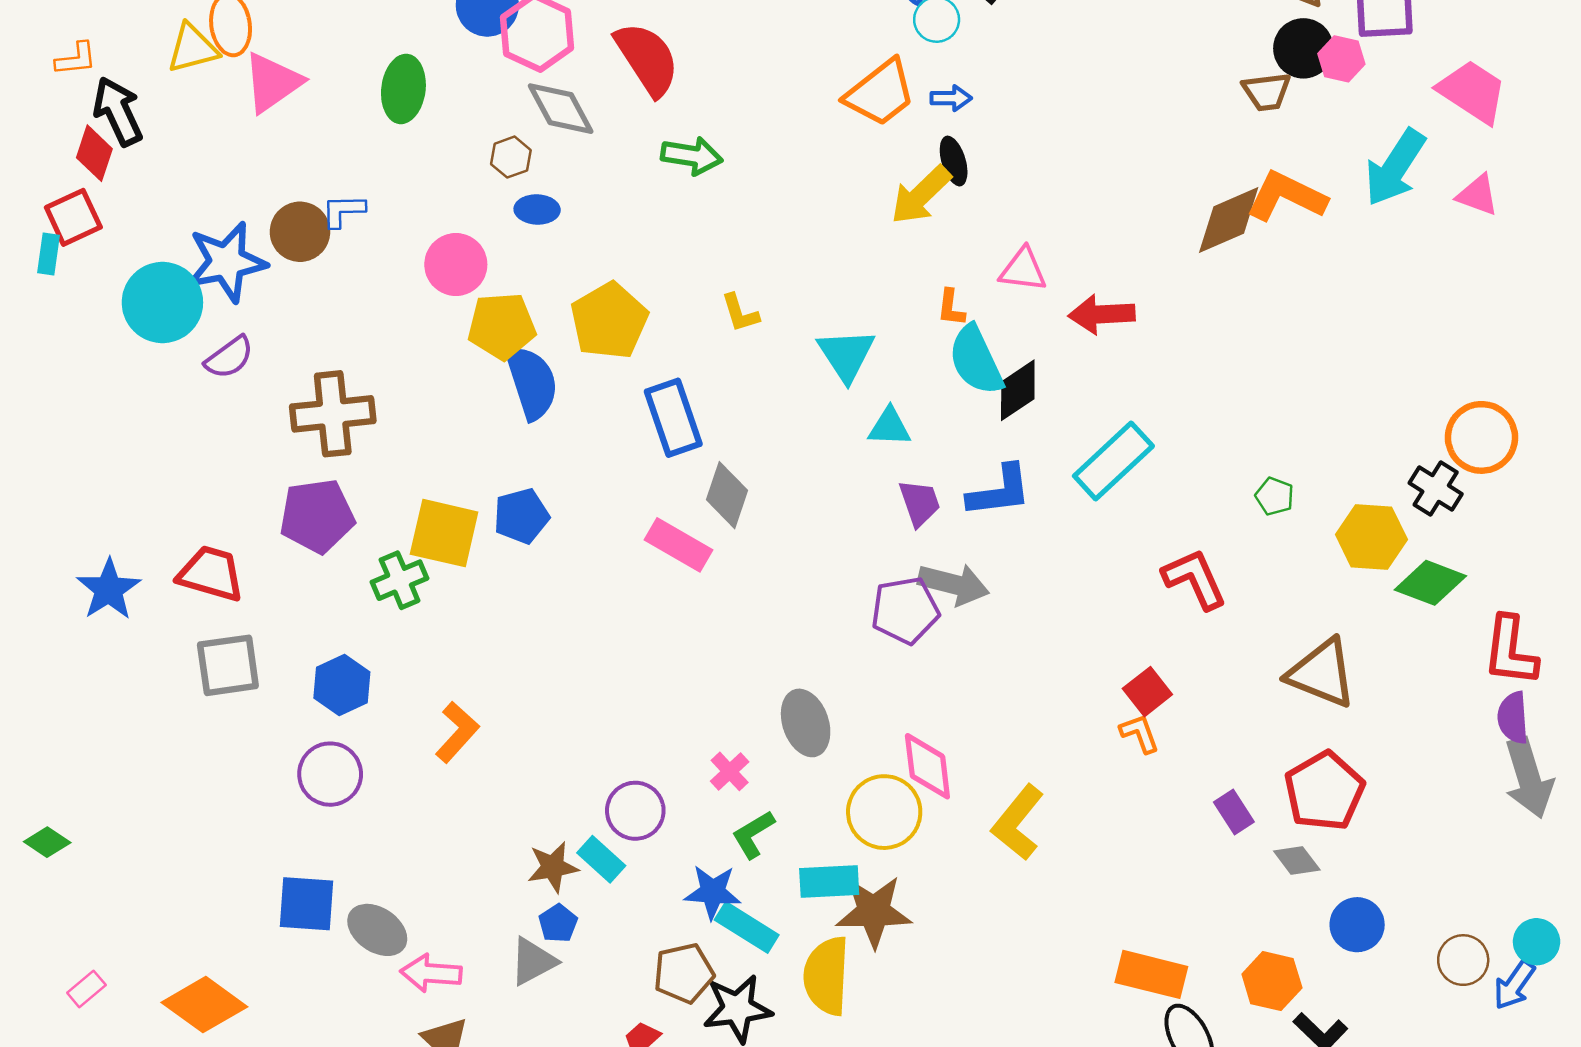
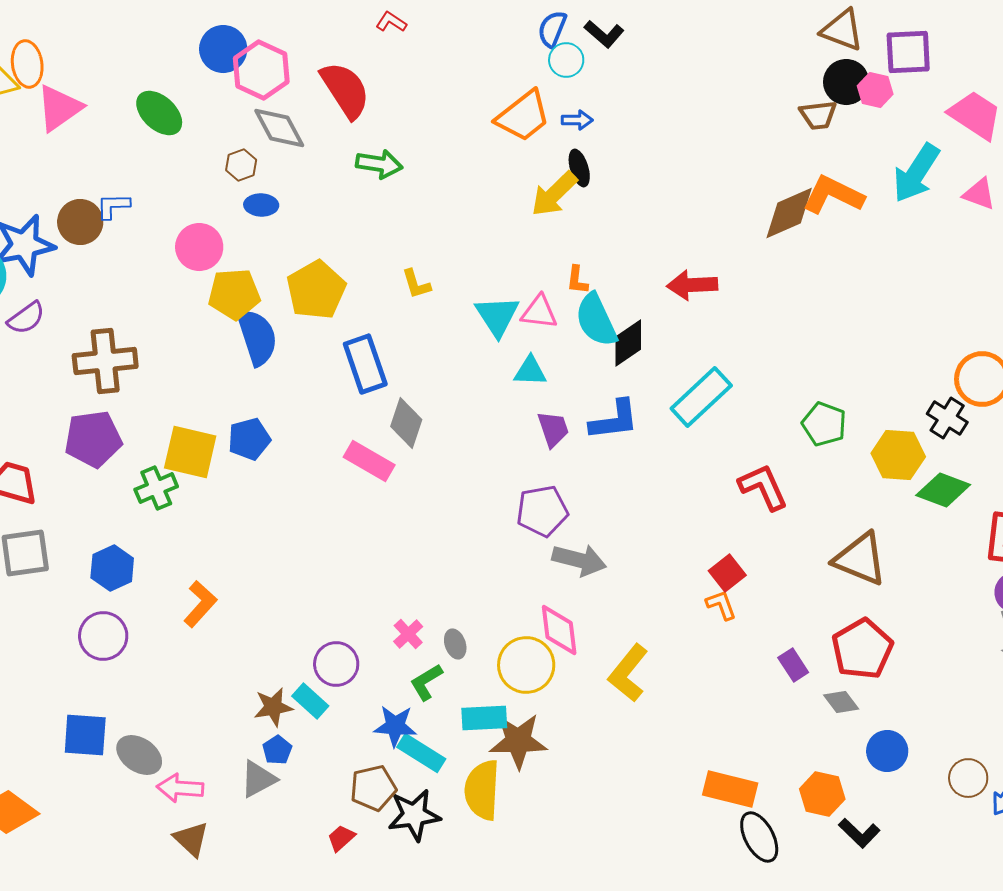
green ellipse: (403, 89) -> (159, 113), turned -54
pink triangle: (1023, 270) -> (539, 312), moved
green pentagon: (1275, 496) -> (824, 424), size x1.5
gray arrow: (954, 584) -> (579, 560), moved
gray ellipse: (806, 723) -> (455, 644), moved, size x0.6

